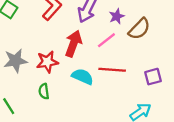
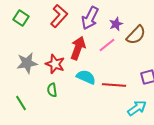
red star: (47, 62) -> (55, 64), turned 30
red line: (112, 70) -> (114, 85), moved

